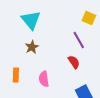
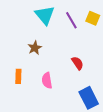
cyan triangle: (31, 20) -> (45, 15), moved
purple line: (79, 40) -> (71, 20), moved

